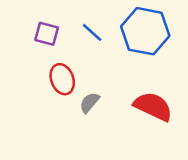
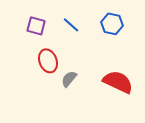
blue hexagon: (145, 31) -> (112, 24), size x0.6

